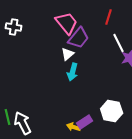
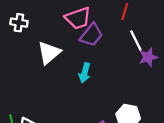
pink trapezoid: (67, 23) -> (78, 18), turned 110
white triangle: (68, 54) -> (49, 53), moved, size x1.6

